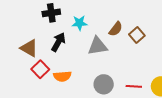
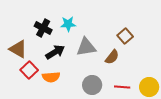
black cross: (51, 13) -> (43, 28), moved, turned 36
brown semicircle: (116, 29) -> (112, 57), moved
black arrow: (58, 42) -> (55, 52), moved, turned 30

